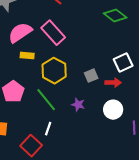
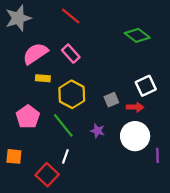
pink rectangle: (53, 33) -> (71, 54), size x0.7
white circle: (113, 110) -> (135, 136), size x1.4

